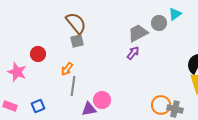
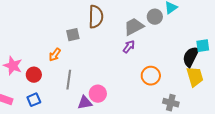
brown semicircle: (76, 23) -> (96, 17), moved, turned 40
red circle: (38, 54) -> (34, 75), moved
orange arrow: (67, 69) -> (55, 55), moved
orange circle: (161, 105) -> (151, 76), moved

